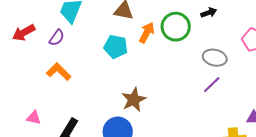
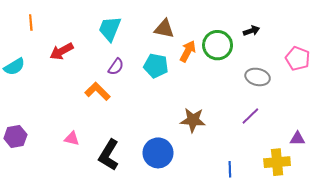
purple semicircle: (57, 38) -> (116, 67), moved
purple line: (212, 85) -> (250, 116), moved
brown star: (134, 100) -> (193, 120), moved, turned 30

